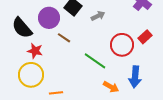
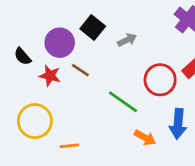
black semicircle: (22, 28) -> (23, 56), size x0.6
red star: (35, 51) -> (50, 76), moved

